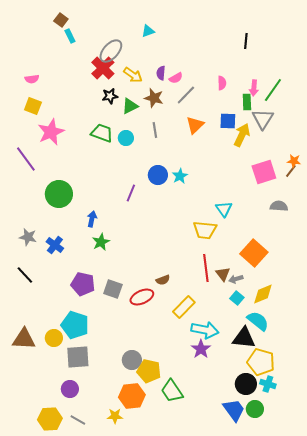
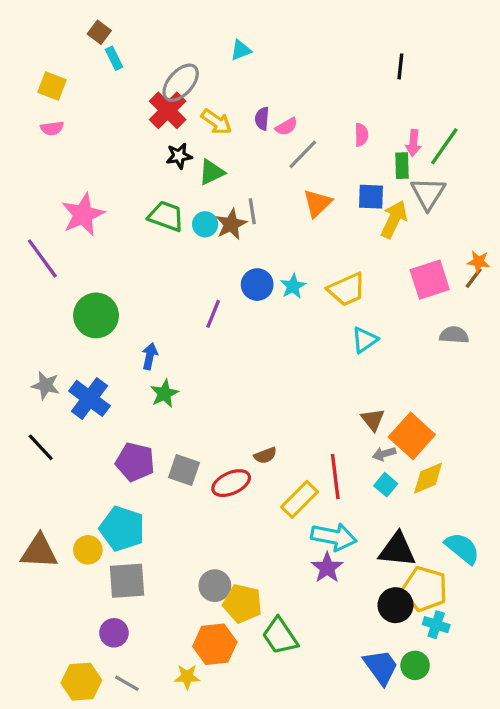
brown star: (154, 98) -> (231, 224), moved, turned 30
yellow square: (33, 106) -> (52, 86), moved
cyan triangle: (224, 209) -> (365, 340), turned 30
yellow trapezoid: (205, 230) -> (347, 289), moved, turned -30
blue cross: (55, 245) -> (90, 398), size x1.4
orange square: (254, 253) -> (412, 436), moved
red line: (206, 268) -> (335, 477), moved
brown triangle: (223, 274) -> (373, 420), moved
cyan semicircle: (258, 321) -> (462, 548), moved
black circle: (246, 384) -> (396, 605), moved

